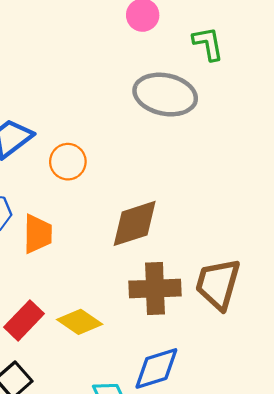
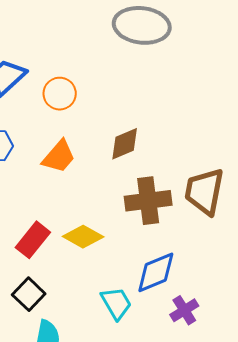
brown diamond: (135, 223) -> (125, 144), size x0.7
orange trapezoid: (38, 234) -> (59, 157), moved, turned 45

